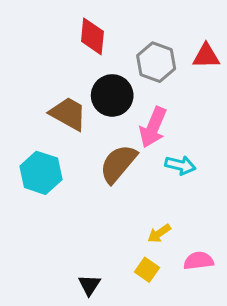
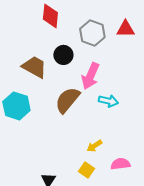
black circle: (112, 95) -> (63, 55), size x0.7

